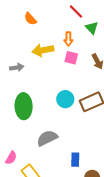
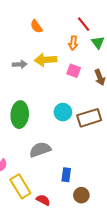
orange arrow: (68, 39) -> (73, 43), moved
gray arrow: (17, 67) -> (20, 64), moved

